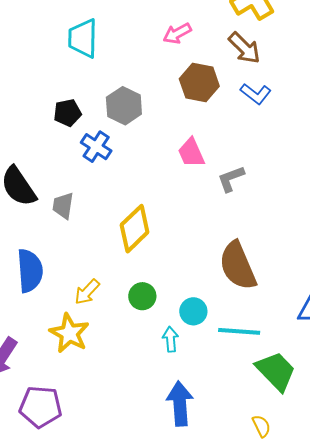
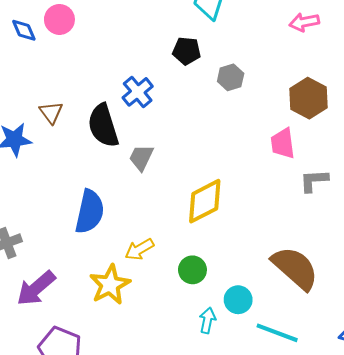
brown hexagon: (199, 83) -> (308, 98), moved
gray hexagon: (124, 106) -> (231, 77), size x0.7
black pentagon: (67, 113) -> (187, 51), moved
blue cross: (96, 147) -> (138, 92), moved
brown semicircle: (238, 266) -> (295, 268), turned 138

